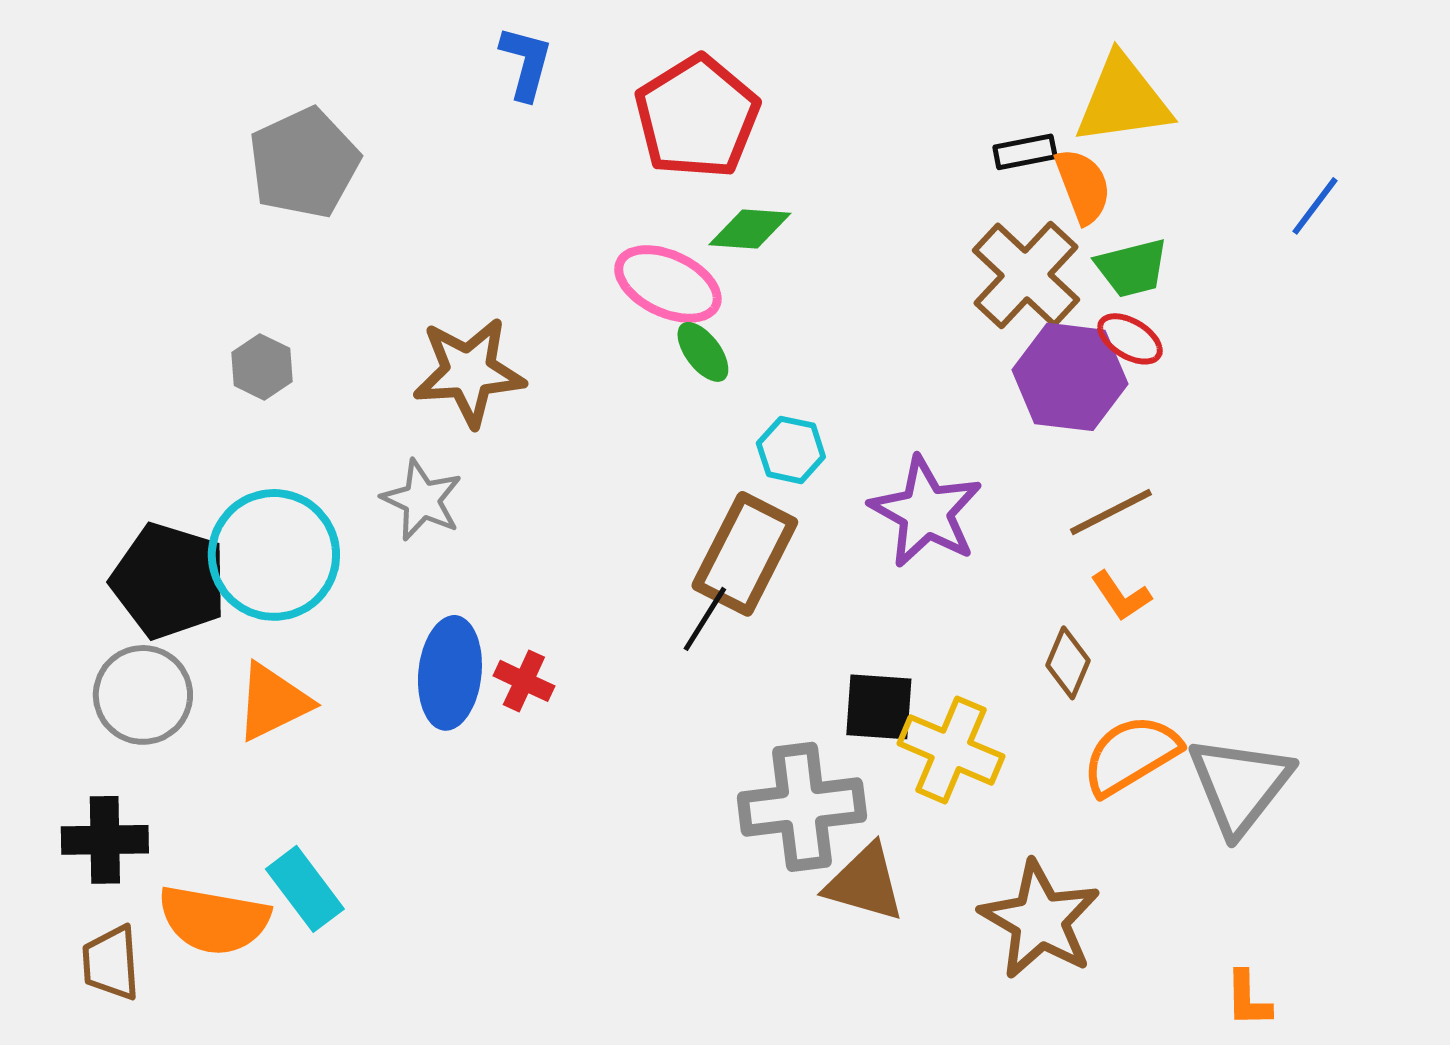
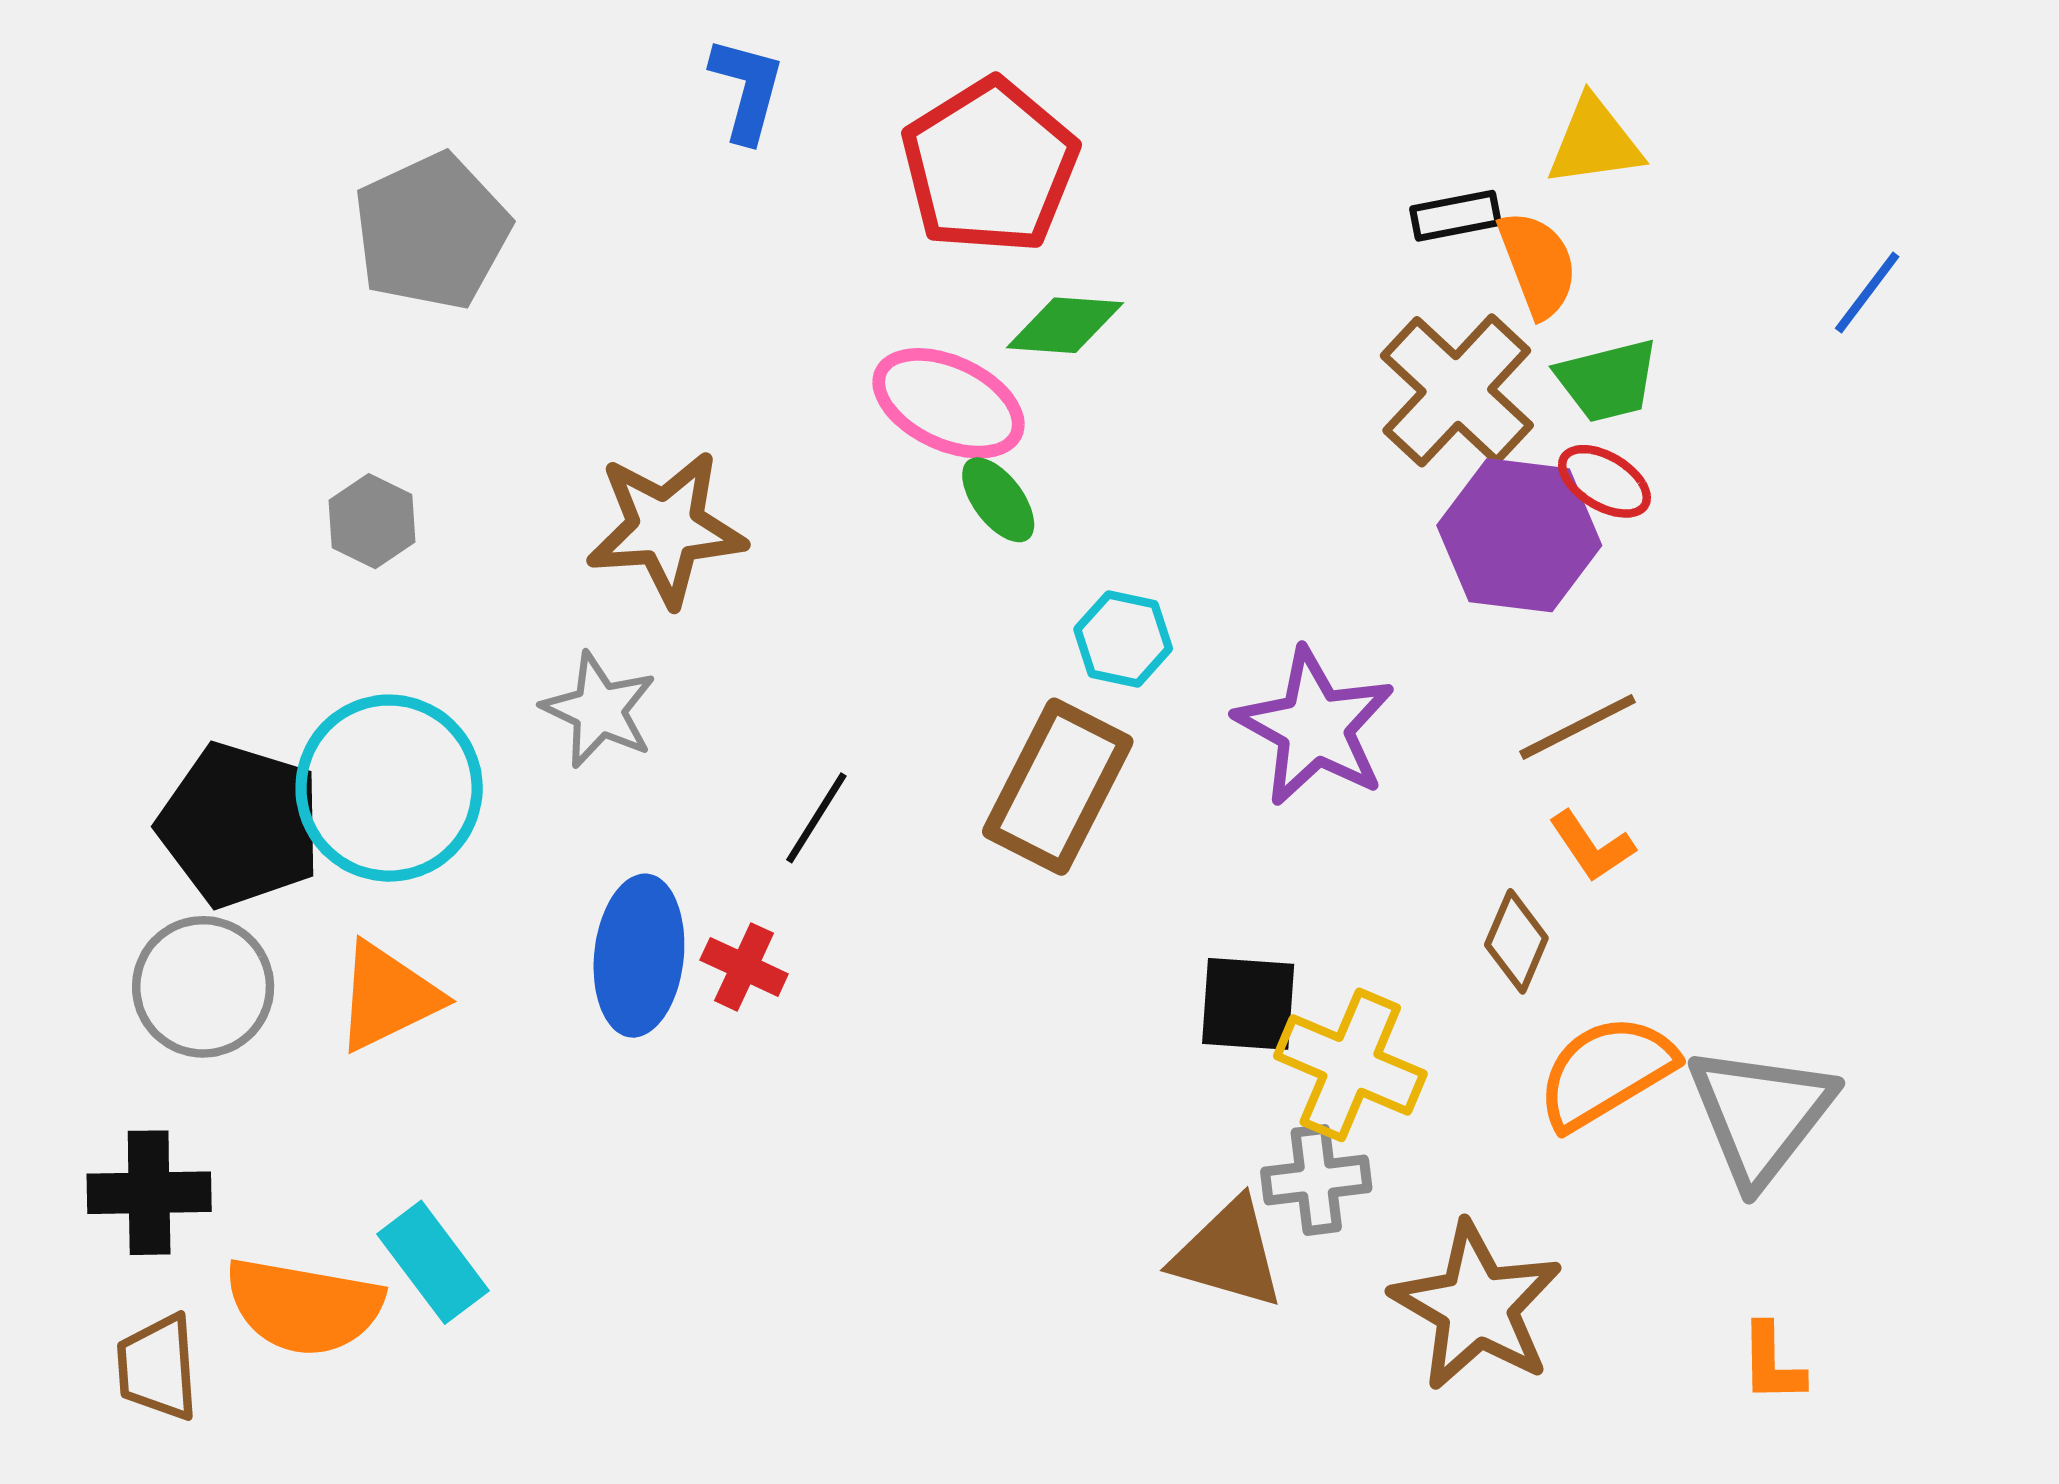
yellow triangle: (1123, 100) -> (1595, 142), size x0.7
black line: (705, 619) -> (816, 818), moved
gray cross: (802, 807) -> (1316, 1180), moved, size x0.6
orange L-shape: (1248, 999) -> (1772, 1363), moved

